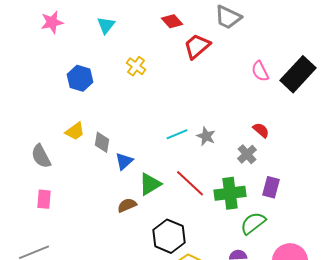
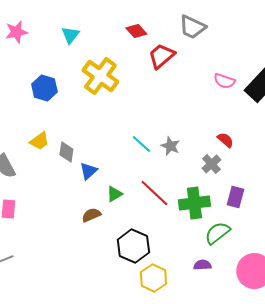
yellow cross: (136, 66) -> (100, 76), size x1.8
pink semicircle: (260, 71) -> (224, 81), turned -45
cyan line: (177, 134) -> (141, 144), turned 65
green triangle: (150, 184) -> (114, 194), size x0.7

